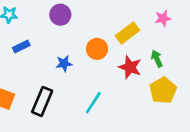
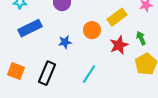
blue rectangle: (21, 46) -> (30, 28), size x1.6
red star: (130, 67) -> (119, 45), turned 30

